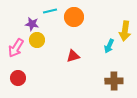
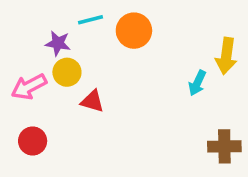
pink arrow: (16, 48) -> (29, 87), turned 30
red triangle: (73, 56) -> (92, 101), moved, turned 32
brown cross: (114, 81) -> (224, 146), moved

